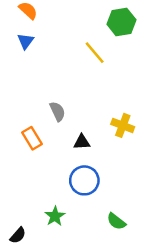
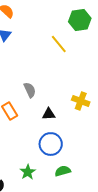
green semicircle: (116, 221) -> (63, 171), moved, turned 126

